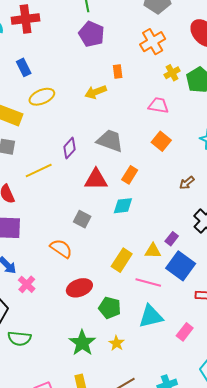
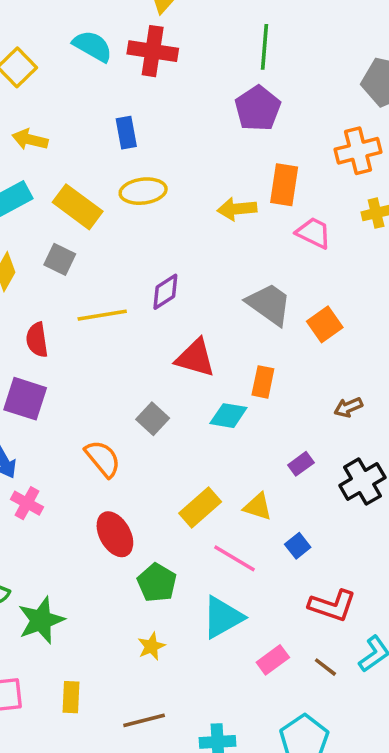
orange rectangle: (118, 72) -> (284, 185), size x1.6
pink trapezoid: (158, 105) -> (314, 233), moved
gray trapezoid: (110, 141) -> (269, 304), moved
orange rectangle: (130, 175) -> (263, 382), moved, turned -36
purple rectangle: (172, 239) -> (301, 464), moved
blue square: (181, 266) -> (298, 546), size x0.5
pink cross: (27, 284) -> (27, 503), turned -30
red ellipse: (79, 288) -> (115, 534), turned 65
cyan triangle: (151, 316) -> (223, 617), turned -32
green star: (82, 343) -> (41, 620), moved

